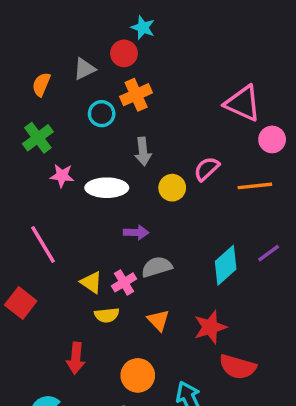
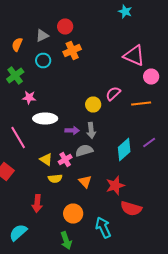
cyan star: (143, 28) -> (125, 12), moved
cyan circle: (102, 114) -> (43, 60), moved
gray arrow: (143, 152) -> (91, 130), moved
white ellipse: (107, 188) -> (45, 118), moved

